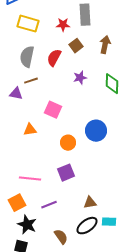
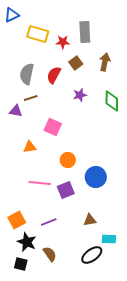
yellow rectangle: (28, 24) -> (38, 34), moved
blue circle: (96, 131) -> (96, 177), moved
pink line: (30, 179) -> (40, 183), moved
black ellipse: (87, 226) -> (92, 255), moved
brown semicircle: (61, 237) -> (50, 254), moved

